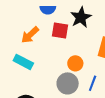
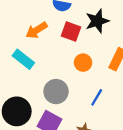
orange circle: (75, 63) -> (83, 63), moved
gray circle: (68, 83) -> (56, 92), moved

